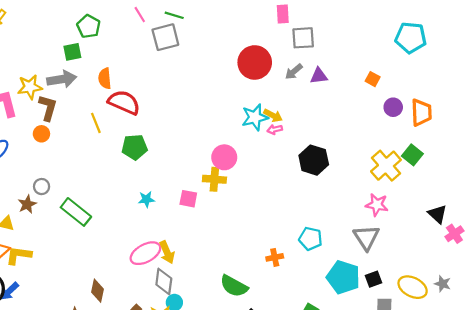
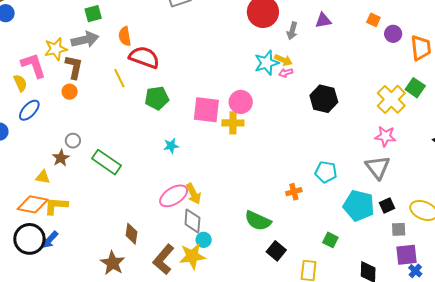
gray arrow: (294, 72) -> (292, 31), moved, turned -30
purple circle: (393, 107) -> (393, 34), moved
pink square: (188, 199) -> (206, 110), moved, size x1.6

